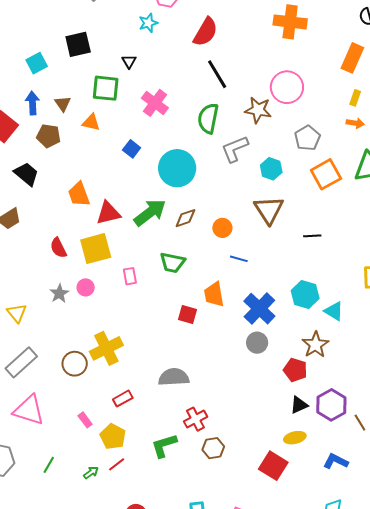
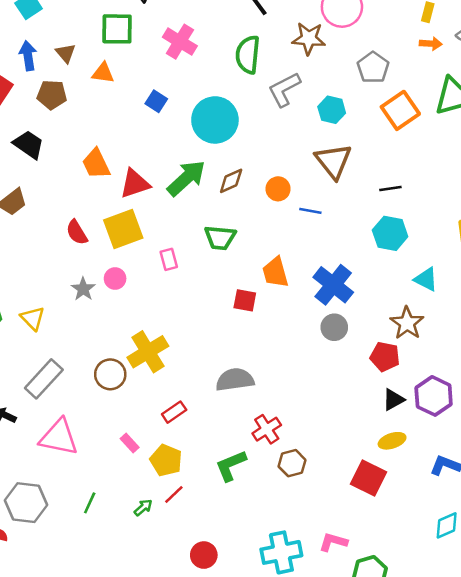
blue line: (239, 259) -> (310, 211), moved
cyan hexagon: (305, 295) -> (390, 233), moved

